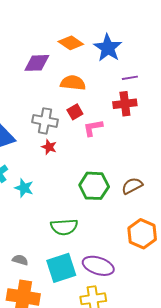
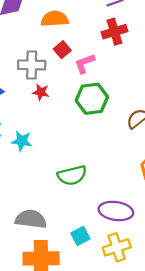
green hexagon: (94, 186) -> (92, 99), moved
gray semicircle: (20, 260) -> (31, 219), size x1.8
cyan square: (61, 268) -> (80, 236), moved, size x0.6

